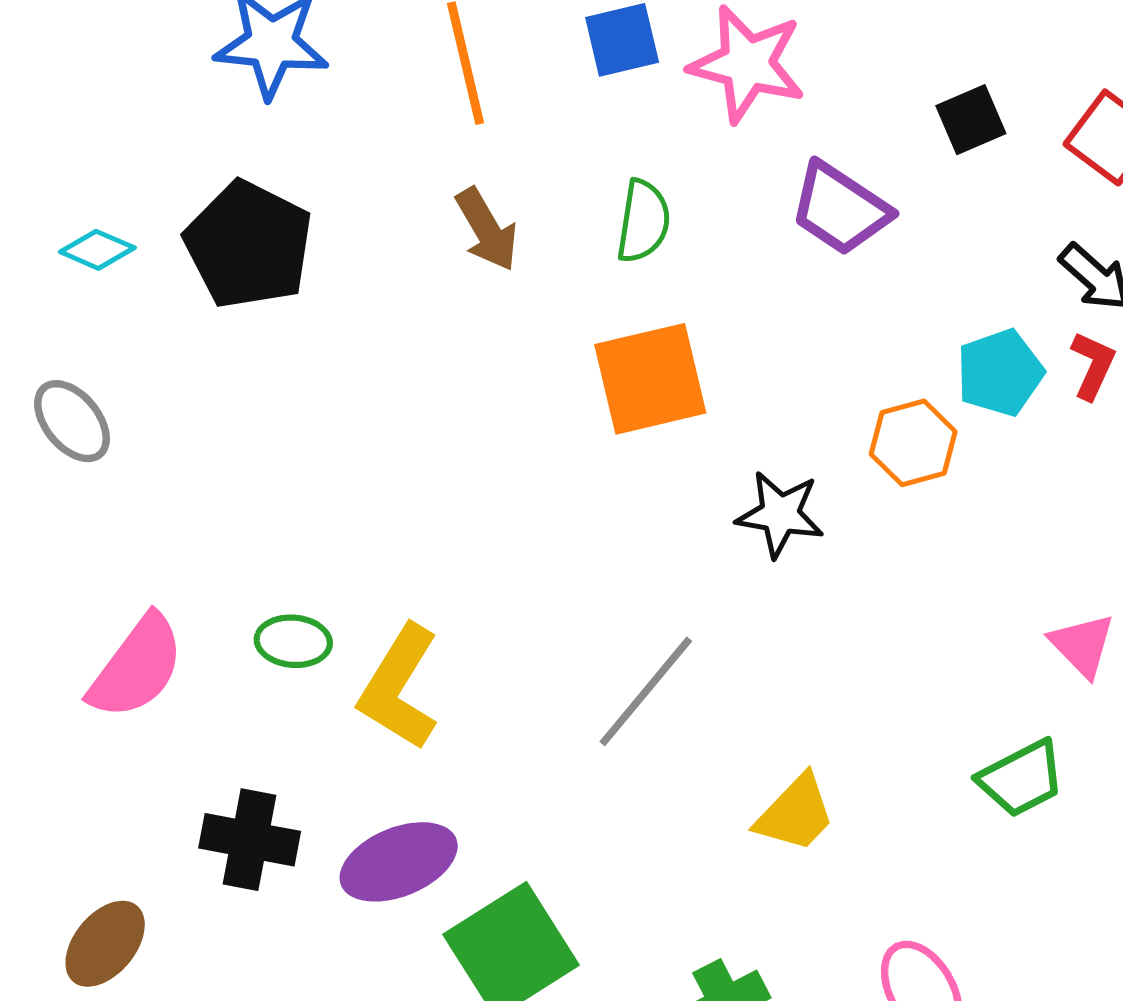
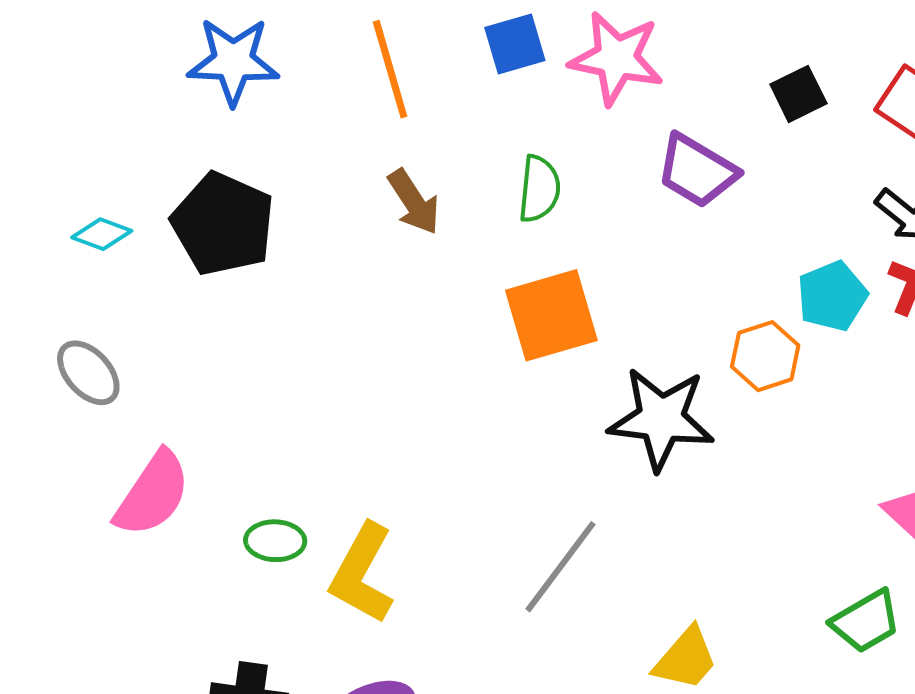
black star: (780, 514) -> (661, 419), size x1.5
pink semicircle: (137, 667) -> (153, 494), moved

